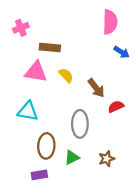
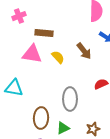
brown arrow: (96, 88) -> (84, 51), moved
cyan triangle: (28, 111) -> (14, 88), moved

